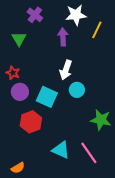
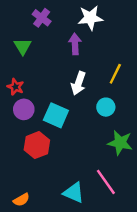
yellow line: (97, 30) -> (115, 74), moved
cyan circle: (77, 90) -> (106, 107), moved
cyan triangle: (61, 150) -> (74, 193), moved

